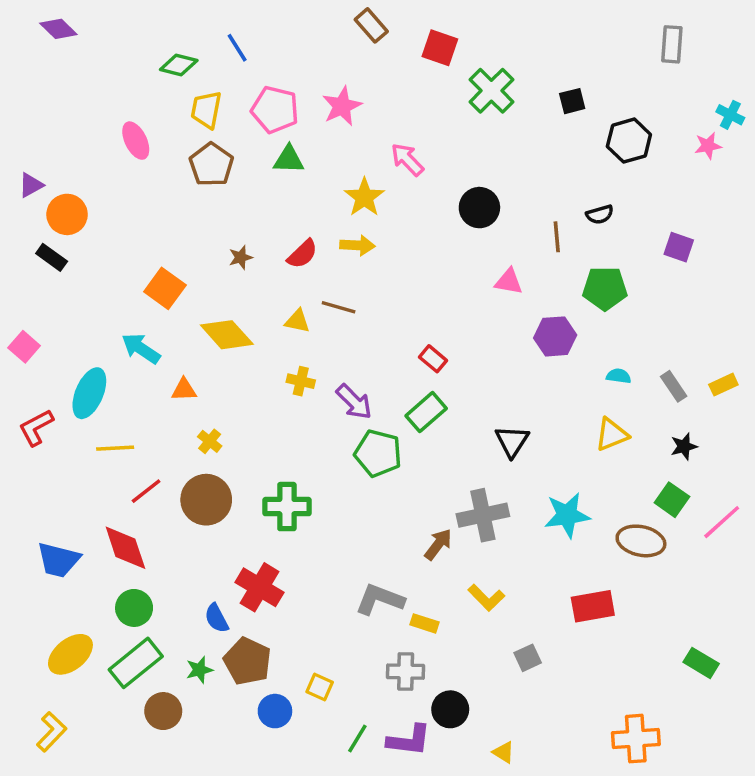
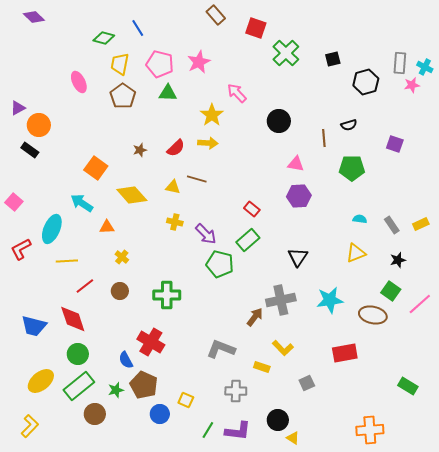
gray rectangle: (672, 44) -> (400, 63), moved
purple hexagon: (555, 336) -> (299, 196), moved
brown circle: (206, 500) -> (120, 291), size x0.6
yellow rectangle: (424, 623) -> (262, 367), moved
black circle: (450, 709) -> (278, 420), moved

